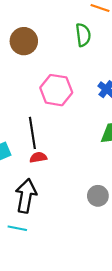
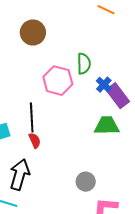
green semicircle: (83, 35) -> (84, 64), moved
red semicircle: (38, 157) -> (35, 141), turned 70

